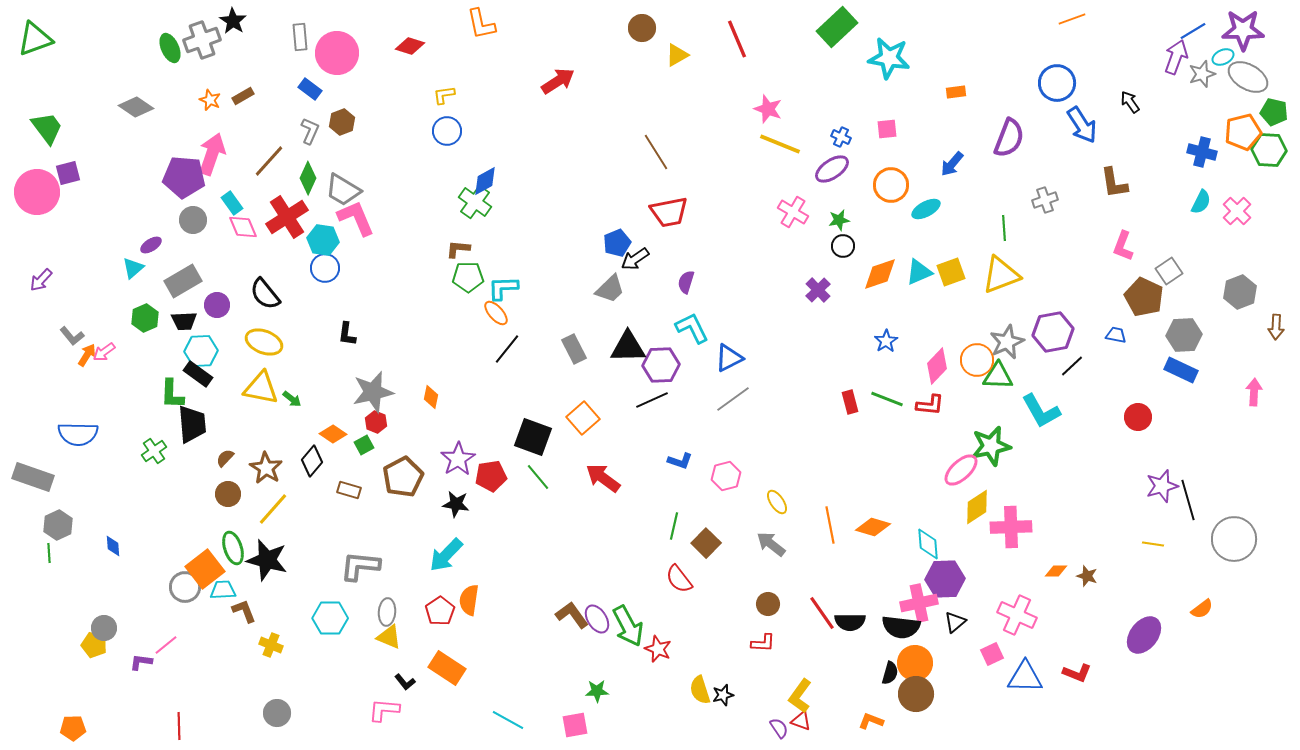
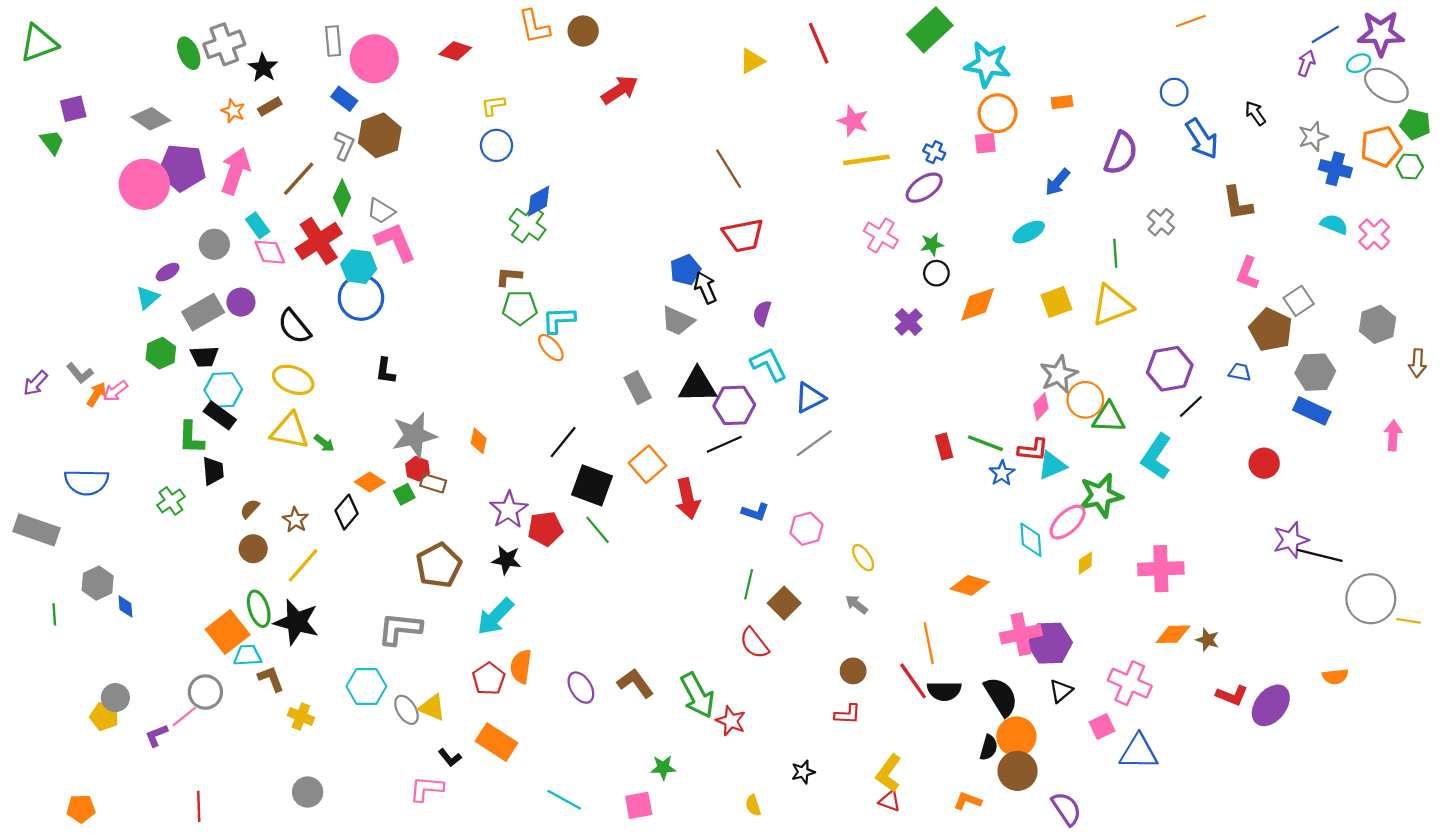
black star: (233, 21) -> (263, 68), moved
brown circle: (642, 28) -> (583, 31), moved
purple arrow: (1176, 57) -> (1306, 63), size x0.7
gray star: (1202, 74) -> (1313, 137), moved
blue circle: (1057, 83) -> (1174, 92), size x0.7
brown hexagon: (342, 122) -> (380, 135), size x1.5
green trapezoid: (47, 128) -> (52, 142), size x0.7
yellow line: (780, 144) -> (866, 160), turned -30
green hexagon: (1269, 150) -> (1410, 167), size x0.7
purple square: (68, 173) -> (73, 109), moved
purple pentagon: (184, 177) -> (182, 168), moved
orange circle: (891, 185) -> (998, 113), moved
gray trapezoid: (343, 190) -> (381, 211), size x0.7
pink circle: (37, 192) -> (144, 184), moved
gray cross: (1045, 200) -> (1161, 222), turned -30
cyan semicircle: (1201, 202) -> (1334, 224), turned -95
black arrow: (635, 259) -> (705, 288), turned 100
blue circle: (325, 268) -> (361, 298), size x1.4
cyan triangle: (919, 272) -> (1052, 465), moved
purple arrow: (41, 280) -> (35, 383), moved
gray trapezoid: (610, 289) -> (678, 321), turned 68
purple circle: (217, 305) -> (241, 302), moved
blue star: (886, 341) -> (1002, 473), moved
gray star: (1007, 342) -> (1059, 374), moved
black line: (507, 349) -> (563, 442), moved
pink diamond: (937, 366) -> (1041, 407), size x0.7
cyan L-shape: (1041, 411) -> (1156, 456), turned 63
black trapezoid: (192, 424) -> (213, 471), size x0.7
brown star: (266, 468) -> (295, 520), size x0.7
brown pentagon: (403, 477) -> (439, 565), moved
red arrow: (603, 478) -> (688, 499), moved, turned -138
brown rectangle: (349, 490) -> (433, 483), moved
black line: (1188, 500) -> (1320, 555), turned -60
yellow diamond: (977, 507) -> (1085, 563), size x0.6
gray hexagon: (58, 525) -> (98, 583), moved
orange line: (830, 525) -> (929, 643), moved
pink cross: (1011, 527) -> (1161, 569), moved
gray arrow: (771, 544) -> (856, 604), size x0.7
cyan diamond: (928, 544) -> (1031, 540), moved
yellow line: (1153, 544) -> (1409, 621), moved
orange diamond: (1056, 571) -> (1173, 634), size x1.4
gray circle: (185, 587) -> (205, 692), moved
pink cross: (919, 603) -> (1021, 634), moved
orange semicircle: (1202, 609) -> (1335, 676), turned 30
gray ellipse: (387, 612) -> (406, 710), moved, turned -36
purple ellipse: (597, 619) -> (581, 688), moved
black semicircle: (901, 627) -> (1001, 696), turned -129
purple L-shape: (141, 662) -> (157, 735), turned -30
red L-shape: (1077, 673) -> (1232, 695), moved
yellow semicircle: (700, 690) -> (753, 805), moved, size x0.7
purple semicircle: (779, 728) -> (1066, 809), moved, size x1.5

